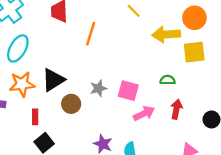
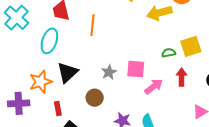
cyan ellipse: (18, 48) -> (49, 41), moved
yellow square: (194, 52) -> (191, 46), moved
brown circle: (71, 104) -> (95, 98), moved

